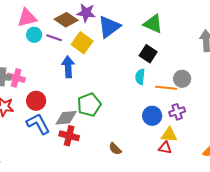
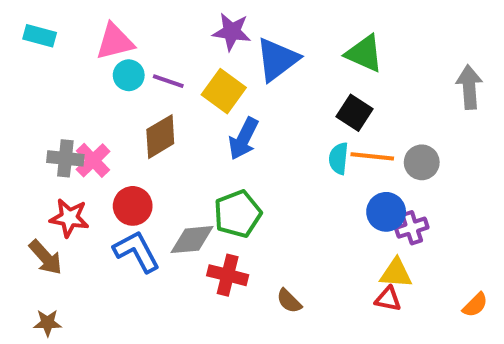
brown diamond: (66, 20) -> (160, 137), moved, turned -65
blue arrow: (68, 67) -> (244, 139), moved, turned -150
pink cross: (16, 78) -> (93, 160), turned 30
orange line: (166, 88) -> (372, 156), moved
blue circle: (152, 116) -> (386, 212), moved
red cross: (69, 136) -> (228, 275), moved

